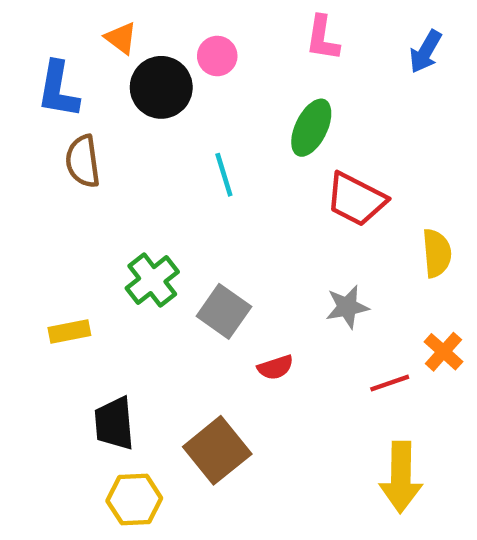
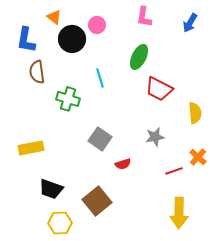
green cross: (152, 280) -> (68, 99), moved, turned -35
yellow rectangle: (69, 332) -> (31, 148), size x1.4
black trapezoid: (114, 423) -> (51, 189), turned -65

